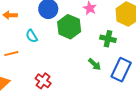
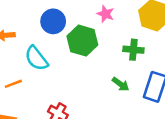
cyan semicircle: (32, 36) -> (36, 58), size x1.5

